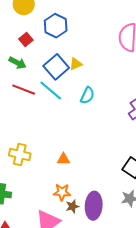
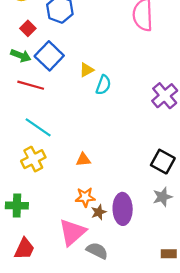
yellow triangle: (76, 64) -> (87, 70), moved
blue square: (56, 67) -> (49, 56), moved
cyan line: (51, 90) -> (38, 127), moved
yellow cross: (20, 155) -> (33, 159), turned -35

